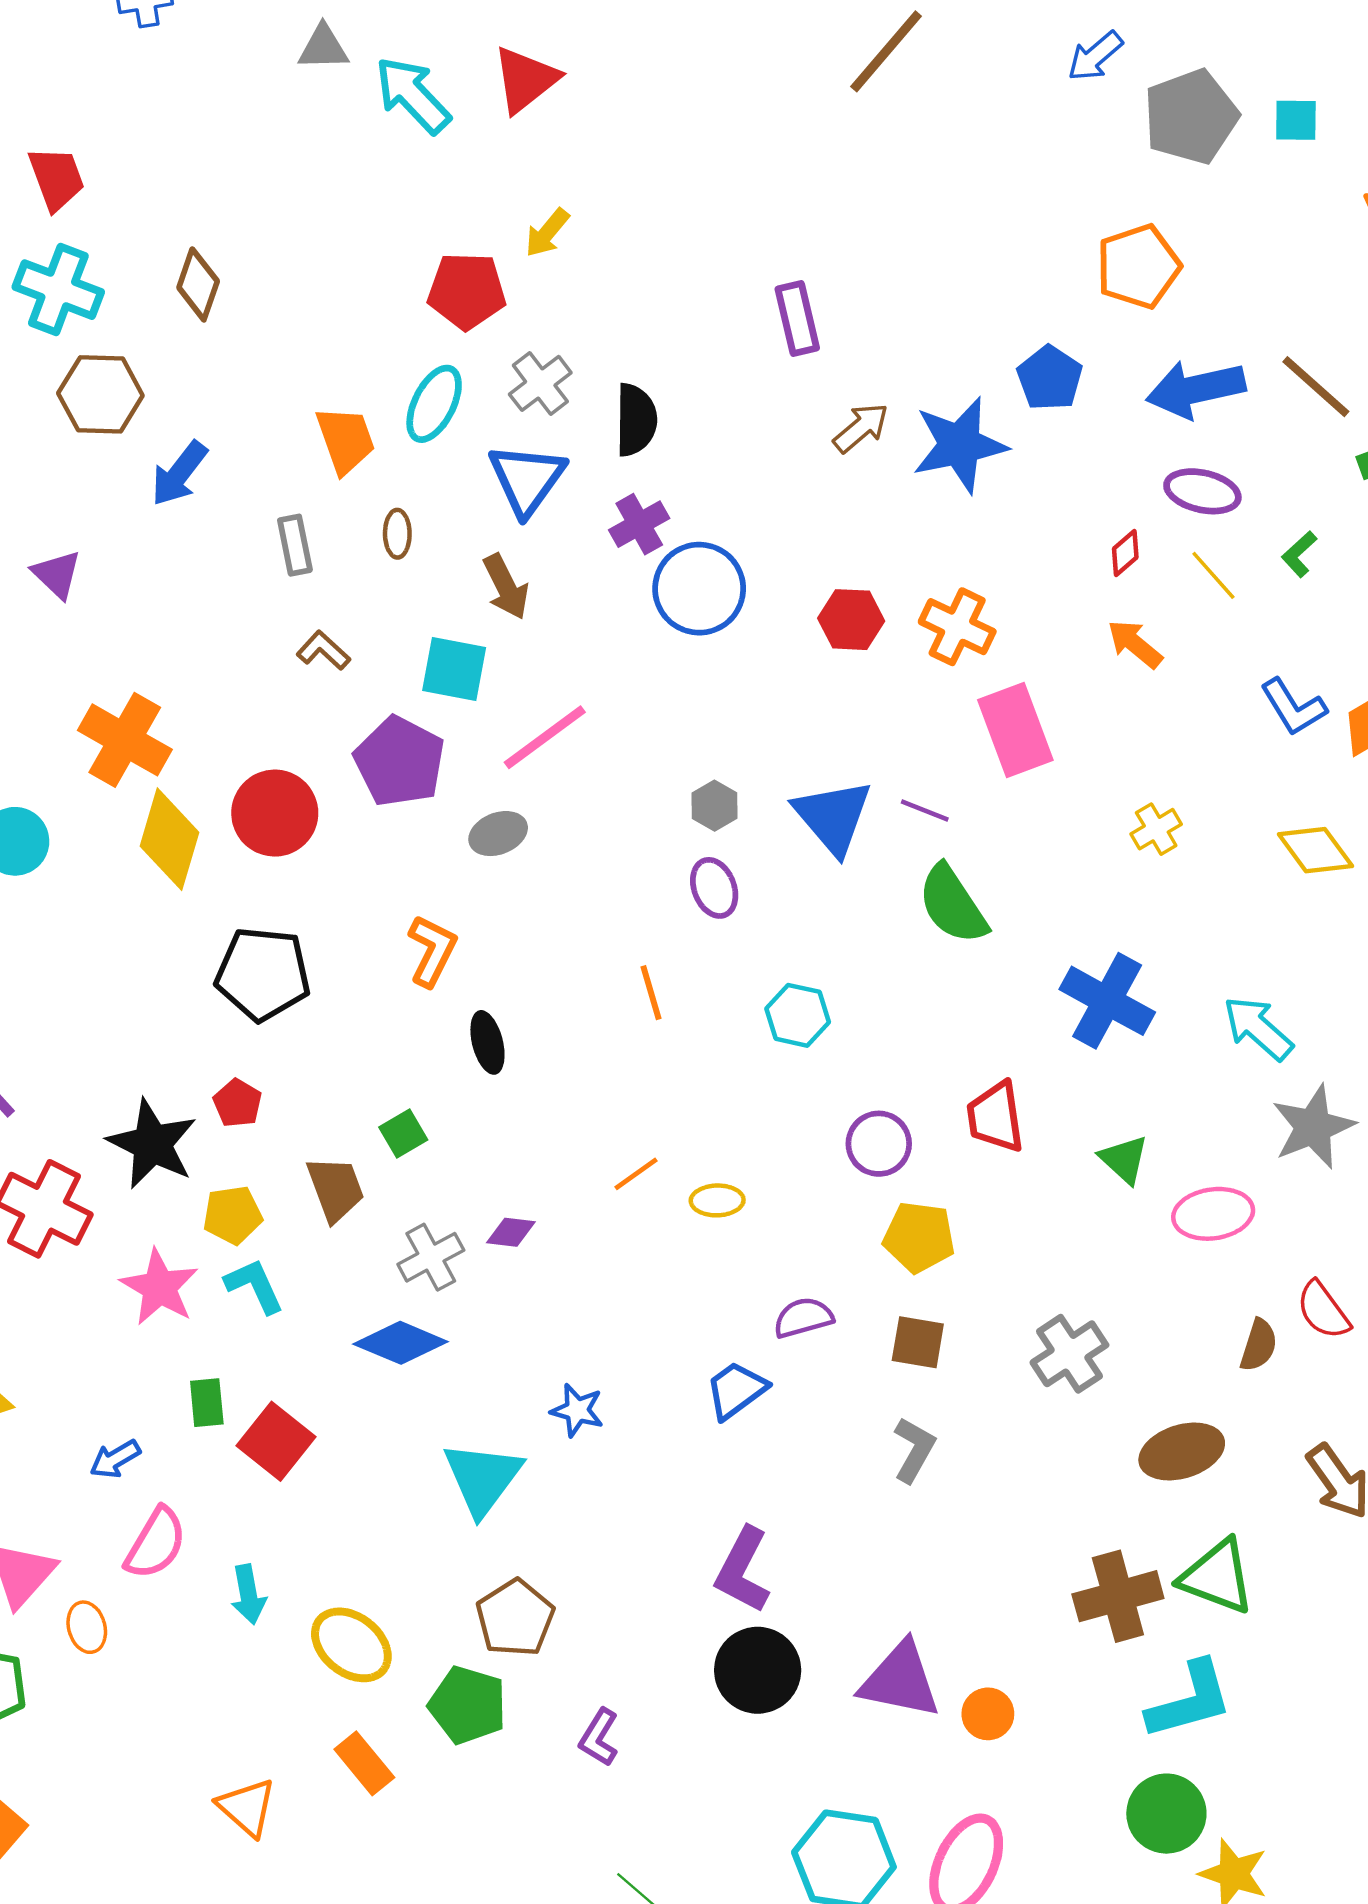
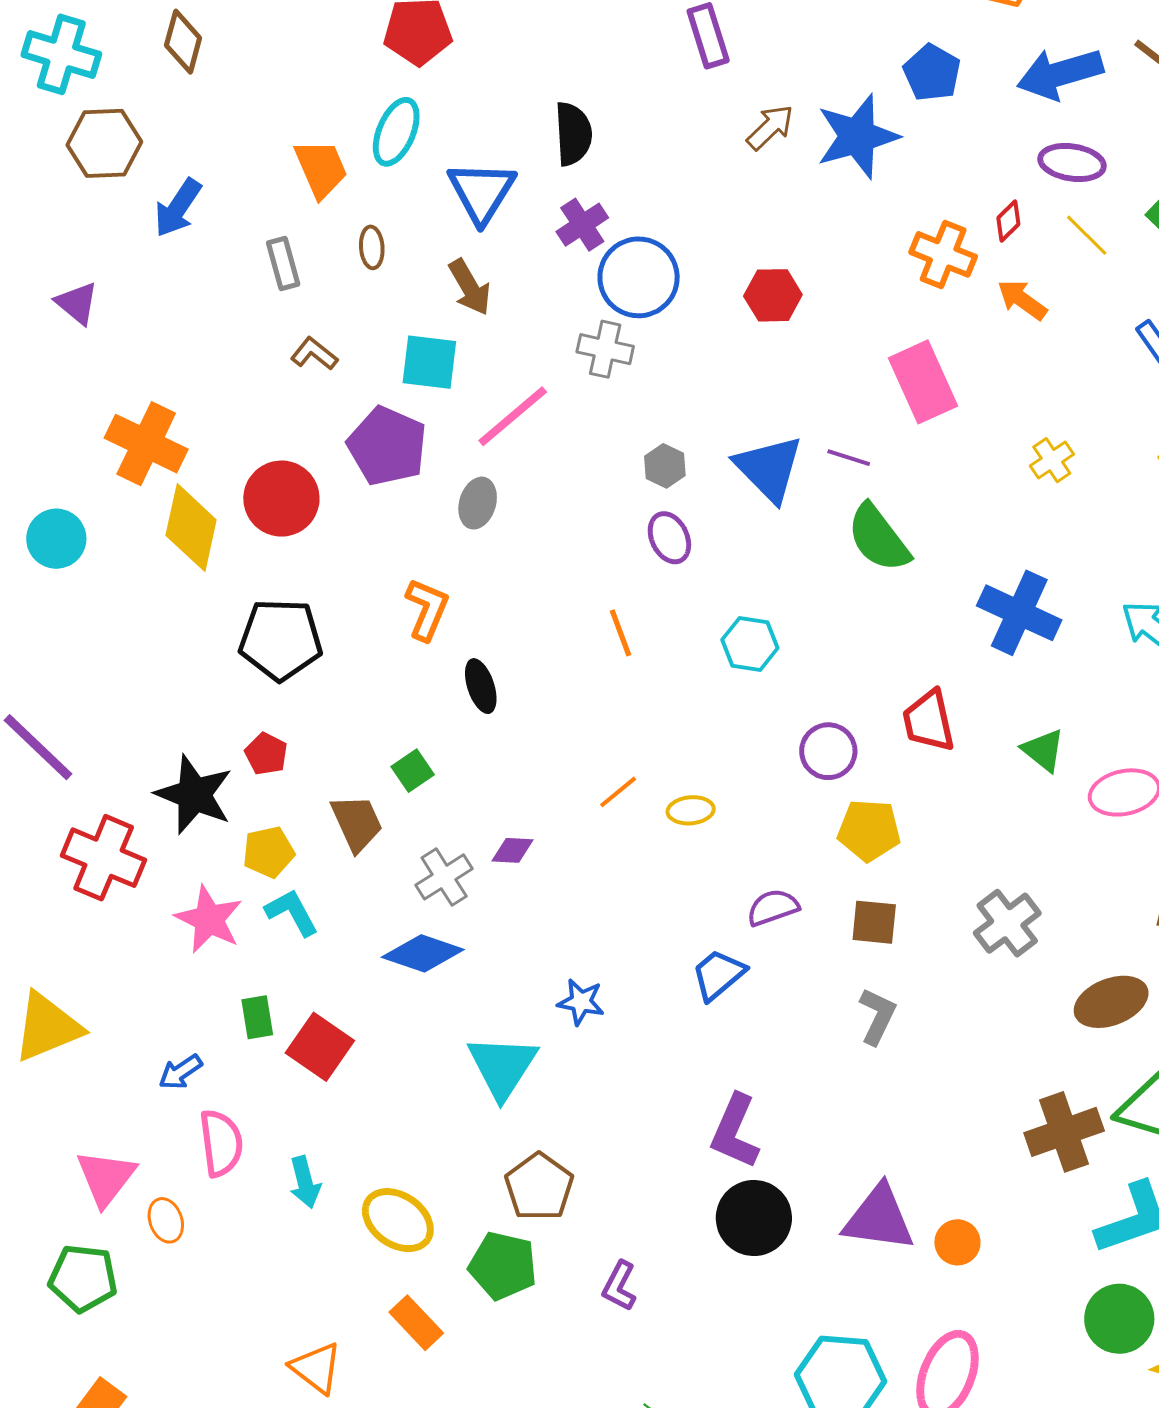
gray cross: (540, 383) -> (605, 349), moved, turned -36
orange cross: (957, 627) -> (943, 254), moved
gray ellipse: (498, 834) -> (478, 503), turned -48
pink semicircle: (156, 1543) -> (221, 1143), turned -34

